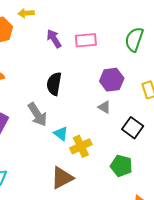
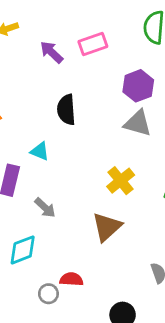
gray triangle: (104, 107) -> (138, 123), size x1.6
gray arrow: (37, 114) -> (45, 208), moved, size x0.7
cyan triangle: (61, 134) -> (40, 151), moved

